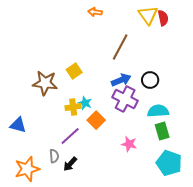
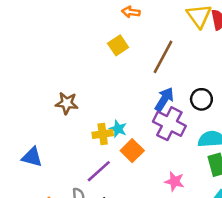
yellow square: (74, 71) -> (118, 45), moved
blue arrow: (121, 80) -> (164, 99), turned -36
brown star: (45, 83) -> (67, 103), size x0.7

